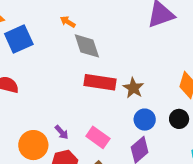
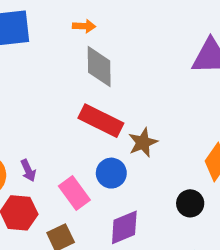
orange arrow: (68, 22) -> (84, 26), turned 133
blue circle: (145, 120) -> (111, 173), moved

